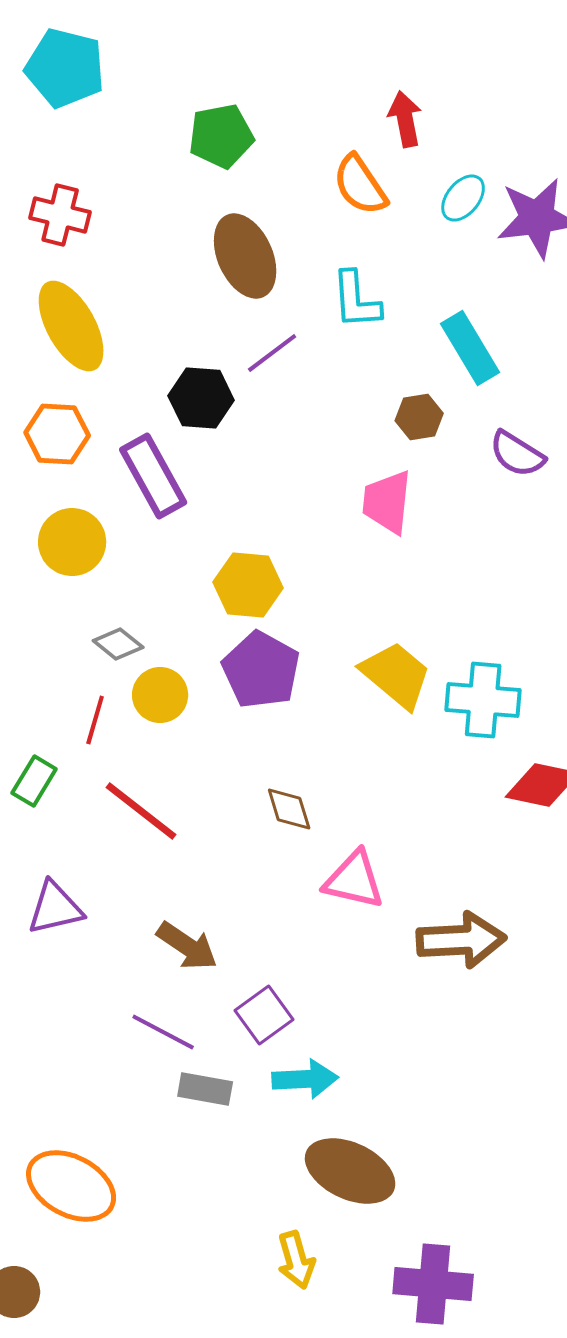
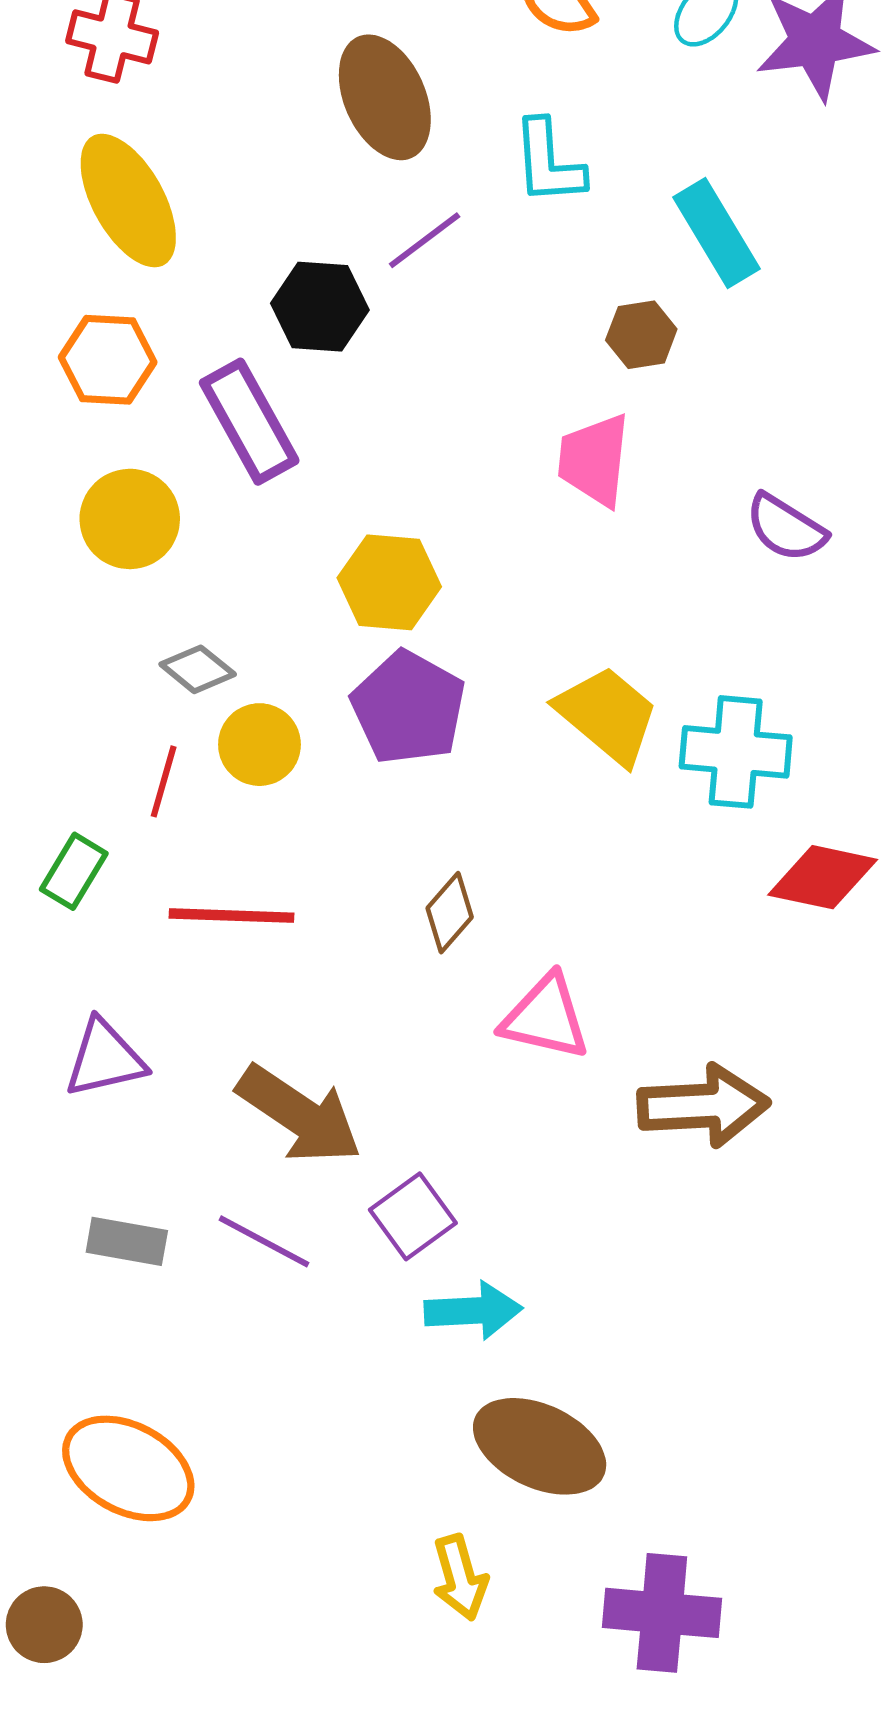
purple semicircle: (517, 454) -> (786, 528), moved
brown diamond: (289, 809) -> (450, 913), turned 58
red line: (141, 811) -> (231, 916), turned -36
brown arrow: (187, 946) -> (299, 1115), size x1.4
gray rectangle: (205, 1089) -> (127, 1241), moved

